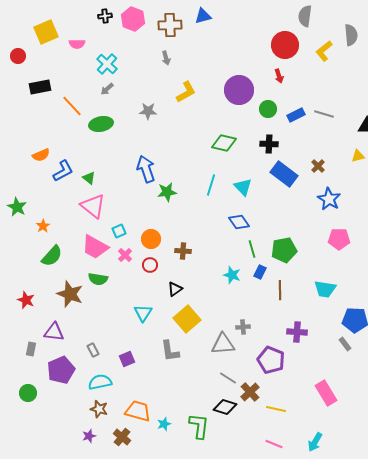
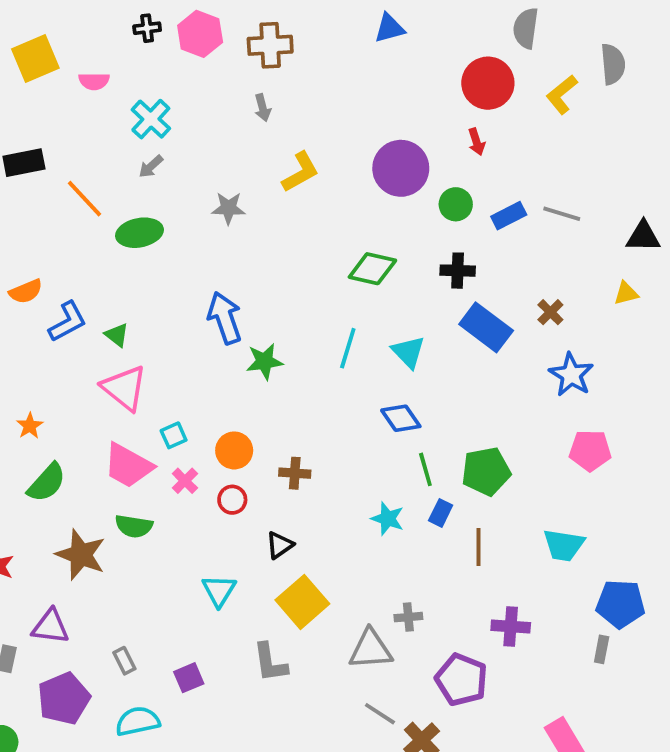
blue triangle: (203, 16) -> (389, 28), moved
gray rectangle: (345, 344) -> (602, 649), turned 48

